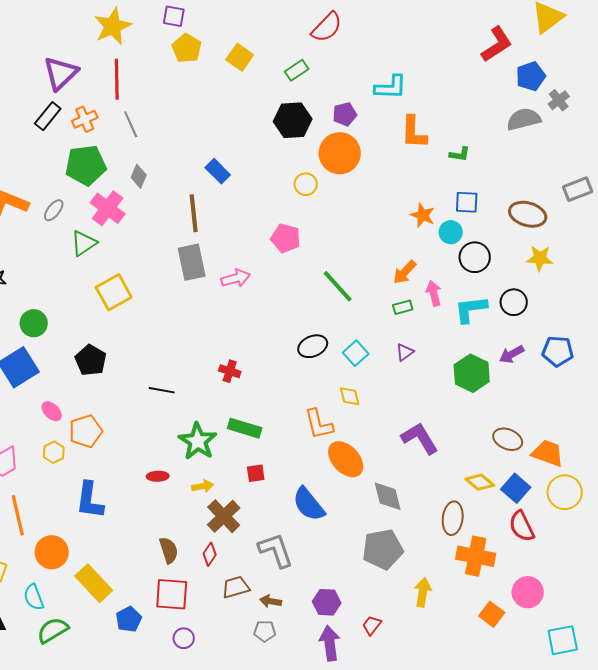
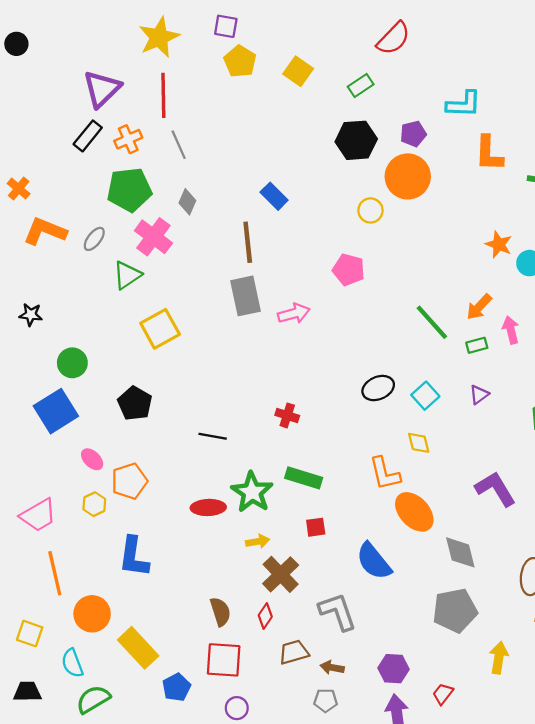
green line: (338, 286) -> (432, 322), moved
red ellipse: (158, 476) -> (208, 507), moved, size x1.4

